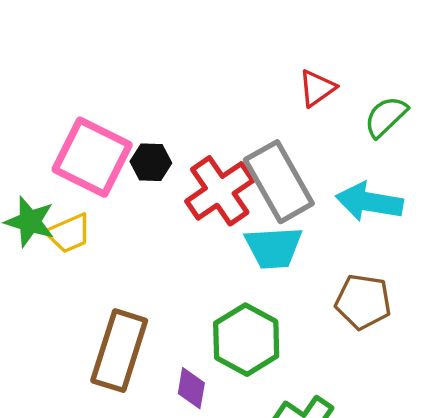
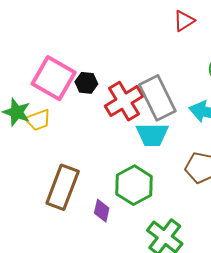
red triangle: (317, 88) -> (184, 21), moved

